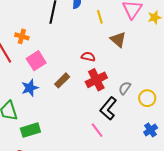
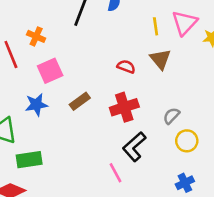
yellow line: (100, 17) -> (156, 26), moved
red semicircle: (88, 57) -> (126, 67), moved
gray semicircle: (125, 88) -> (171, 116), moved

